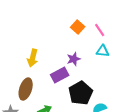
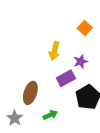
yellow arrow: (33, 58) -> (54, 51), moved

